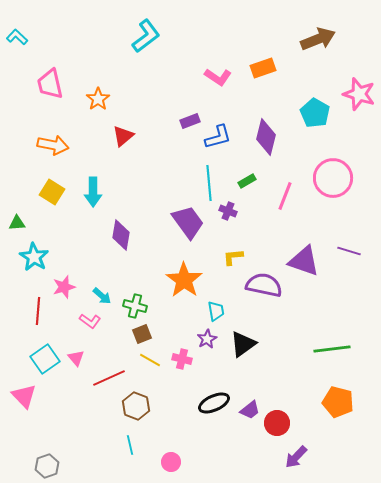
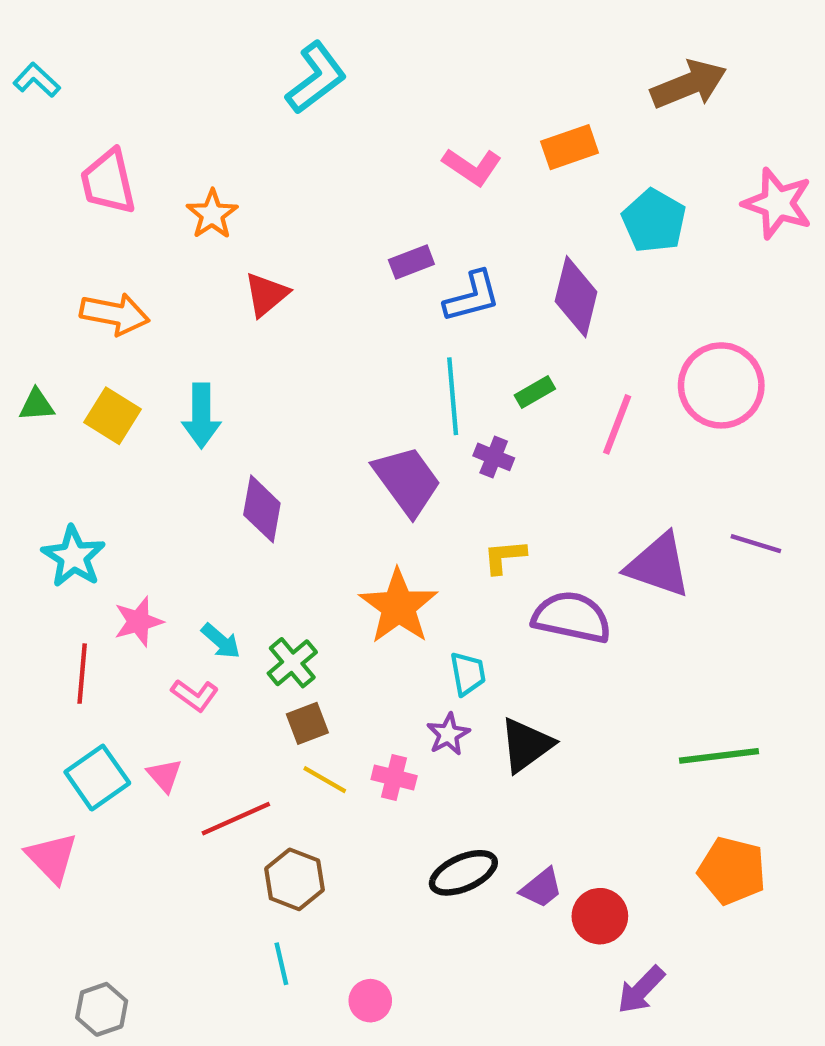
cyan pentagon: (315, 113) -> (654, 221), moved
green triangle: (17, 223) -> (37, 405), moved
green cross: (135, 306) -> (292, 663), turned 35

